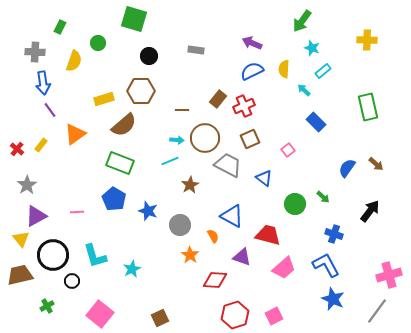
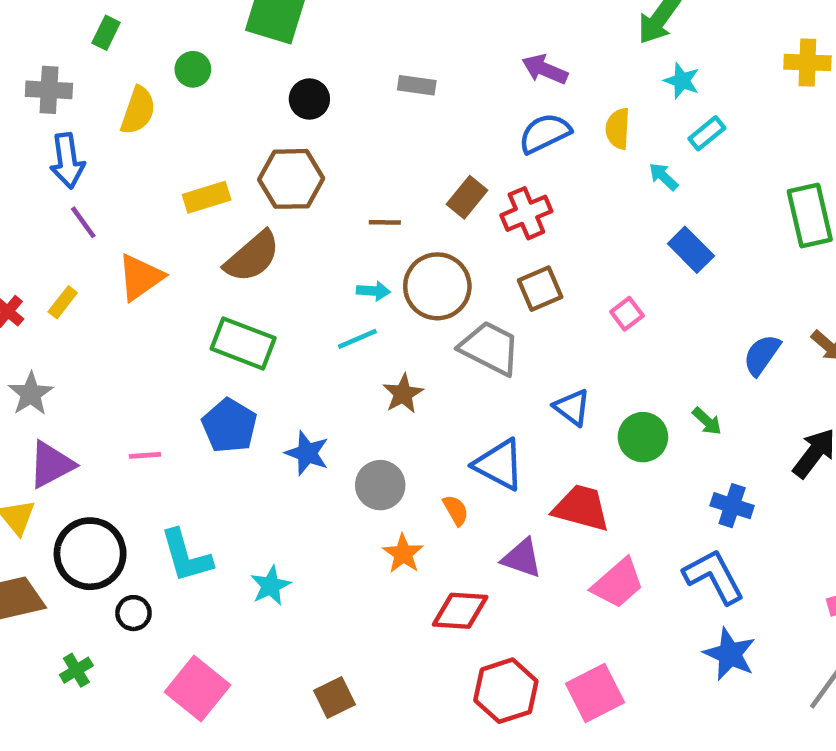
blue triangle: (264, 178) -> (572, 407), moved
pink square: (274, 316) -> (595, 693), size x1.4

